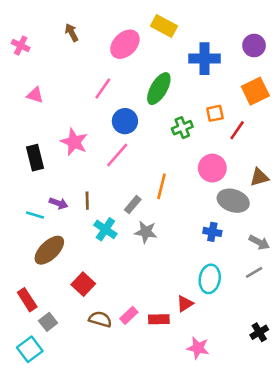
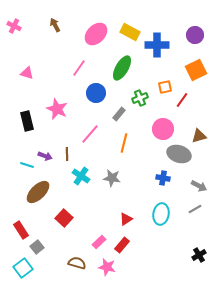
yellow rectangle: (164, 26) -> (130, 32), moved
pink cross: (21, 46) -> (14, 26), moved
pink line: (117, 155) -> (90, 134), moved
gray rectangle: (133, 205) -> (119, 114), moved
red triangle: (185, 304) -> (126, 219), moved
brown semicircle: (100, 319) -> (77, 263), moved
red rectangle: (159, 319) -> (122, 245), turned -49
pink star: (198, 348) -> (107, 267), moved

